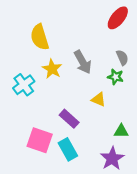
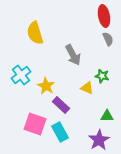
red ellipse: (118, 18) -> (104, 16), turned -50
gray semicircle: (122, 58) -> (108, 39), moved
yellow star: (52, 69) -> (46, 86), moved
green star: (116, 77) -> (102, 76), moved

